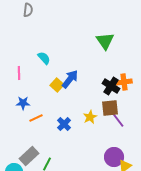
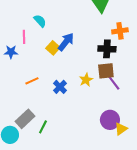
pink line: (19, 73) -> (24, 37), moved
orange cross: (124, 82) -> (120, 31), moved
black cross: (111, 86) -> (107, 49), turned -30
blue star: (23, 103) -> (11, 52), moved

